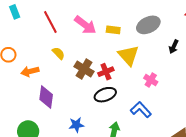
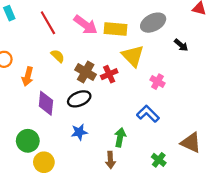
yellow rectangle: (113, 30) -> (116, 29), size x1.5
black arrow: (174, 47) -> (181, 45), turned -72
orange arrow: (30, 71) -> (28, 76), turned -60
black ellipse: (105, 95) -> (79, 99), moved

